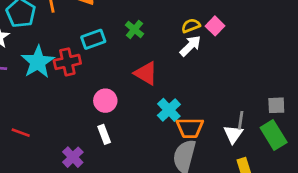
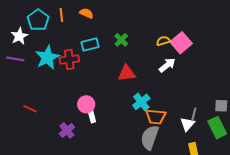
pink square: (215, 26) -> (181, 43), size x1.5
white arrow: (190, 46) -> (167, 65), moved
red triangle: (146, 73) -> (127, 73), turned -42
pink circle: (105, 101) -> (86, 104), moved

